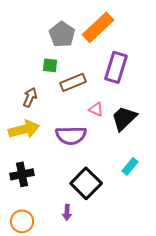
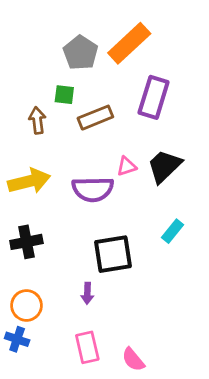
brown arrow: (30, 97) -> (37, 120), moved, turned -30
pink triangle: (96, 109) -> (126, 166), moved, turned -42
black square: (86, 183) -> (113, 254), turned 36

